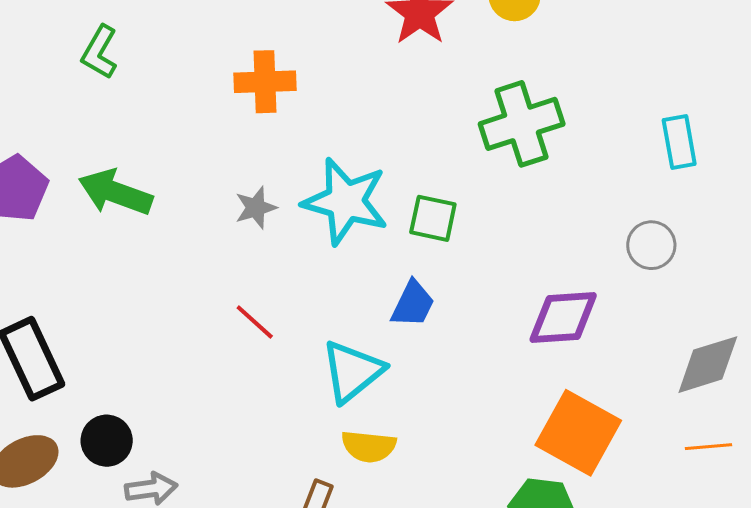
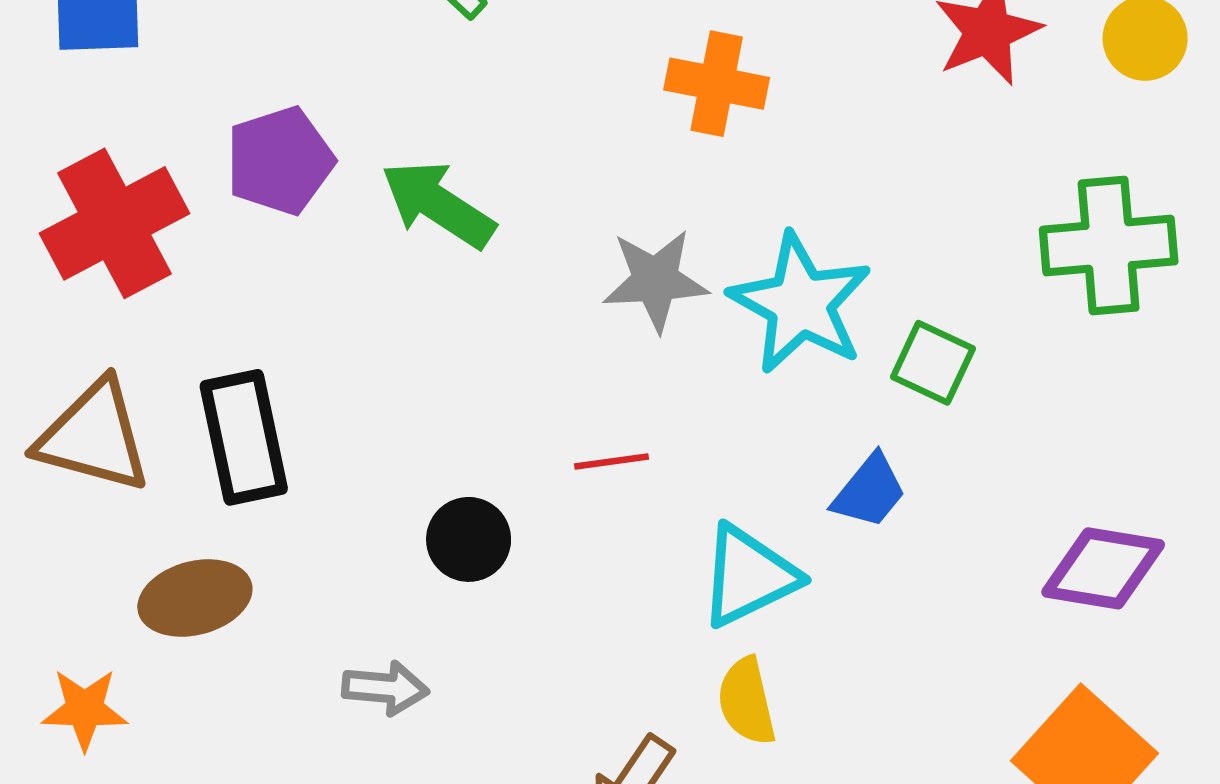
gray star: (256, 208) -> (655, 280), size x1.5
red line: (255, 322) -> (612, 462), turned -63
black circle: (107, 441) -> (469, 539), moved
yellow semicircle: (369, 446) -> (747, 701), turned 58

